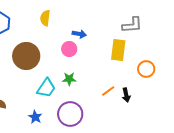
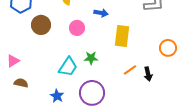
pink circle: (69, 49) -> (77, 28), moved
yellow rectangle: (118, 50) -> (122, 36), moved
brown circle: (26, 56) -> (41, 25), moved, size x0.7

